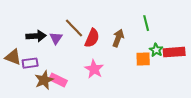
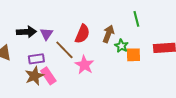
brown line: (74, 28) -> (64, 50), moved
green star: (156, 50) -> (121, 46), moved
purple rectangle: (30, 63) -> (36, 59), moved
pink rectangle: (58, 80) -> (48, 76), turned 30

